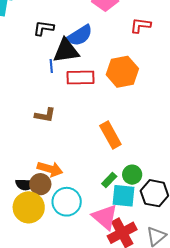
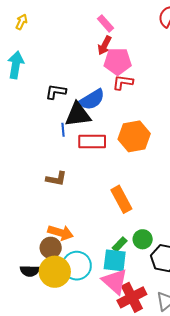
red L-shape: (141, 25) -> (123, 82), moved
black semicircle: (25, 184) -> (30, 271), moved
cyan square: (124, 196) -> (115, 260), moved
yellow circle: (29, 207) -> (55, 272), moved

